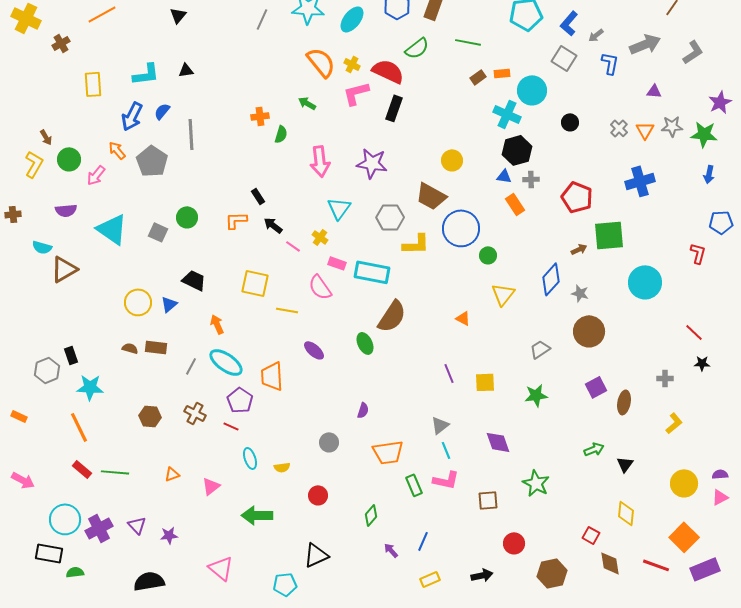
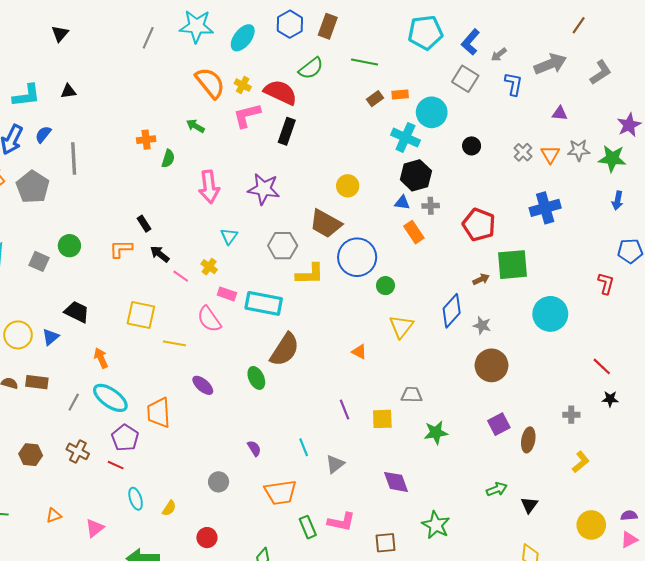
cyan triangle: (339, 208) -> (229, 236), size x0.7
gray trapezoid: (540, 349) -> (412, 395), moved, turned 35
purple semicircle: (363, 410) -> (254, 448), turned -49
cyan line: (446, 450) -> (304, 447), moved
yellow semicircle: (282, 467) -> (169, 508), turned -49

